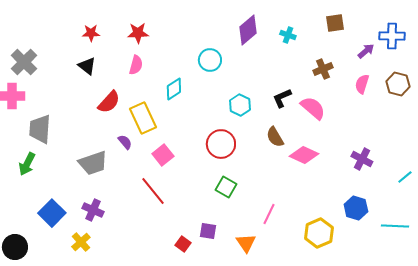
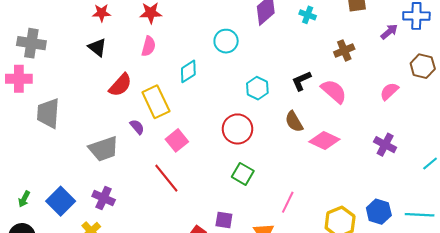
gray cross: (24, 62) -> (31, 43), turned -36
pink semicircle: (362, 84) -> (389, 91), moved, turned 30
green arrow: (27, 164) -> (24, 199), moved, size x0.7
blue hexagon: (356, 208) -> (379, 212), moved

